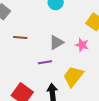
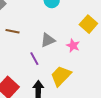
purple line: (45, 62) -> (34, 59), turned 64

